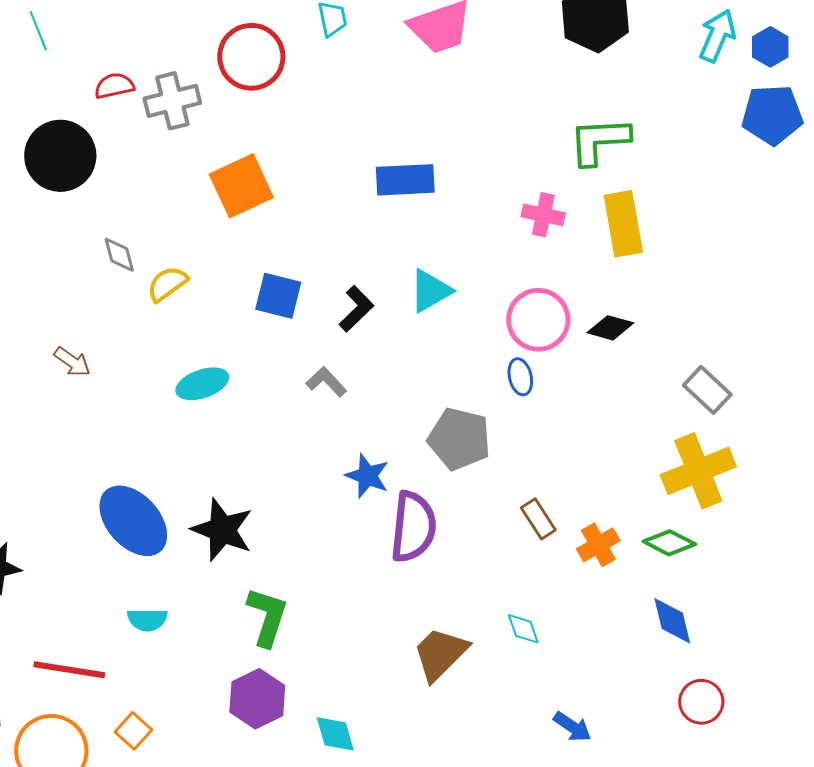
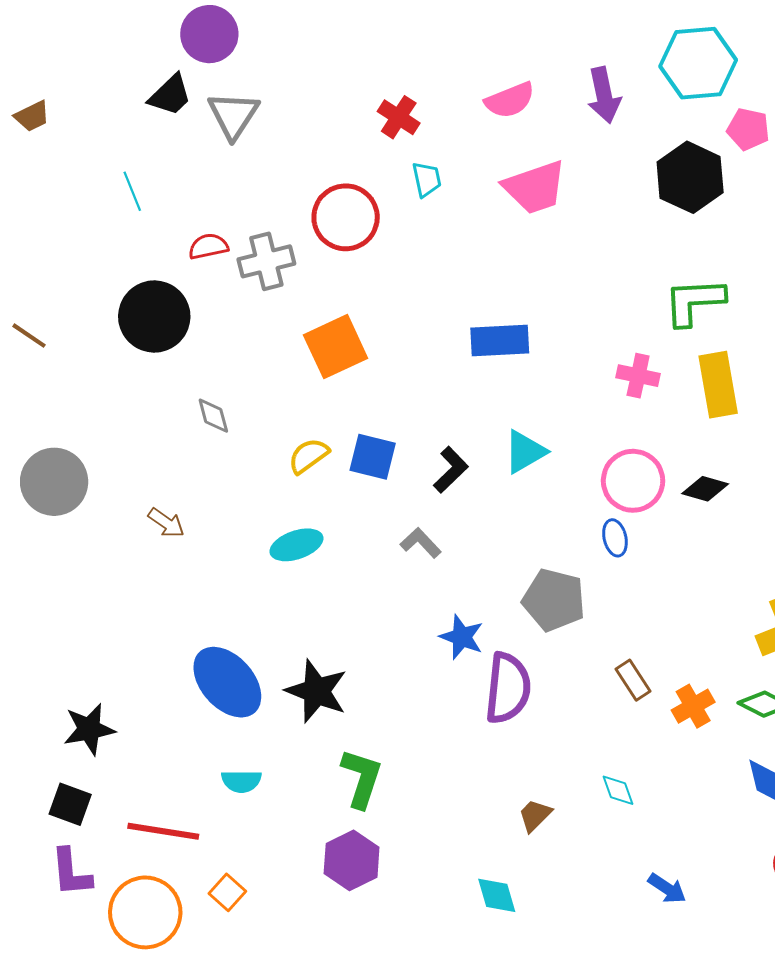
yellow semicircle: (167, 284) -> (308, 456), moved
brown trapezoid: (440, 654) -> (535, 815), size x0.6
cyan diamond: (335, 734) -> (497, 895), moved

